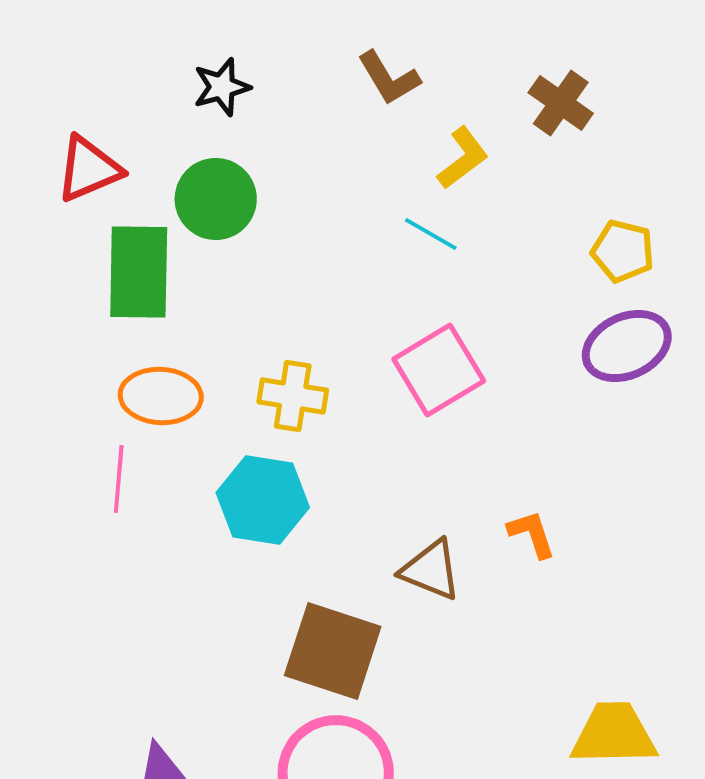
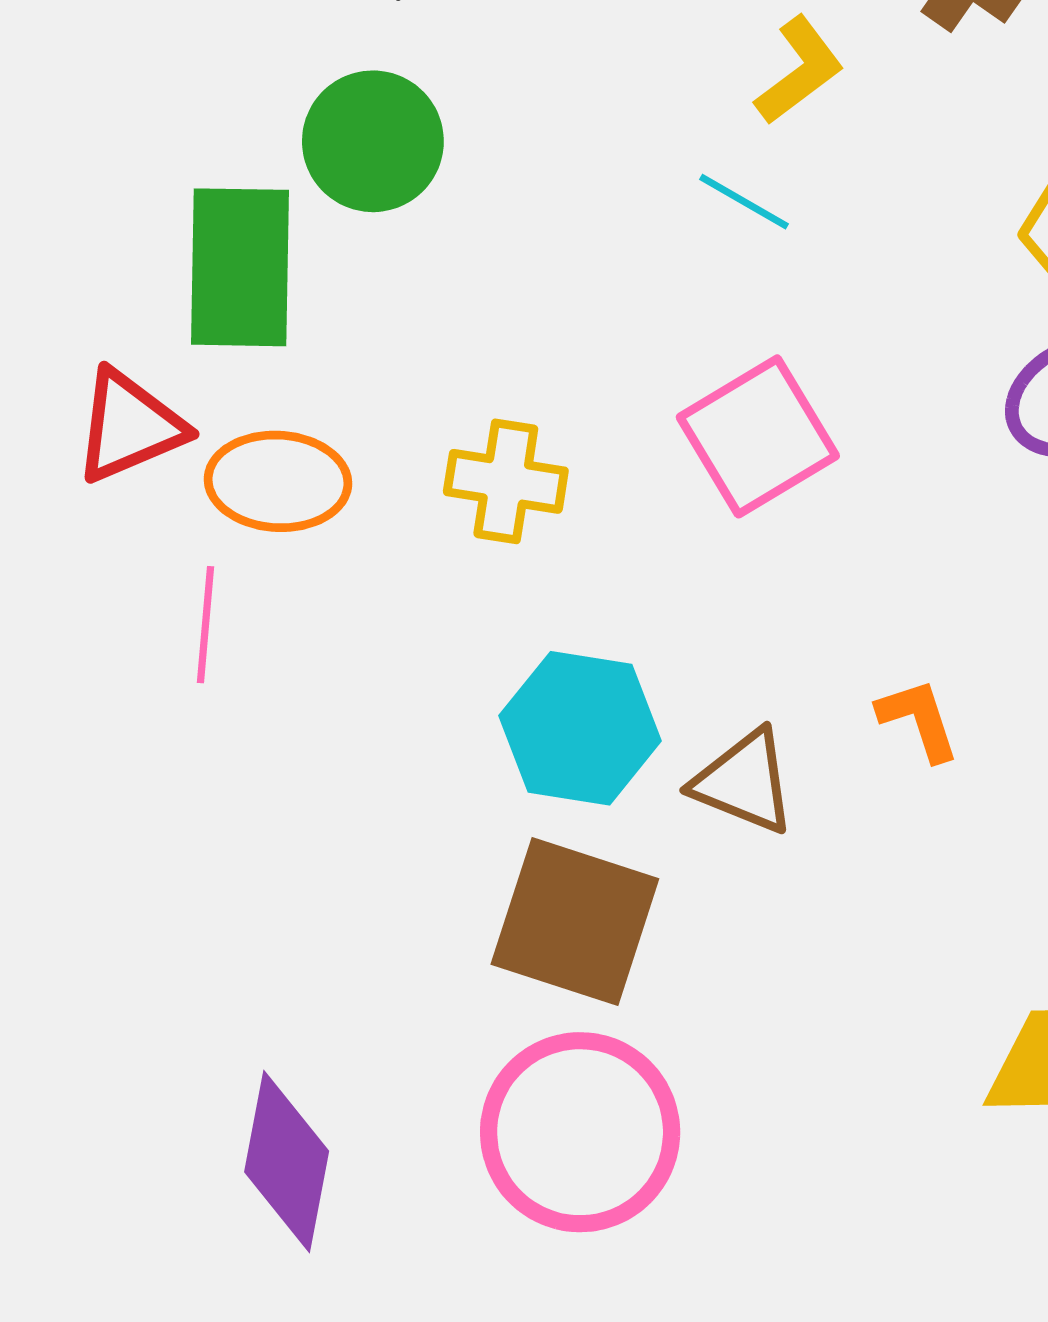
red triangle: (89, 169) -> (129, 426), moved
cyan hexagon: (263, 500) -> (580, 728), moved

